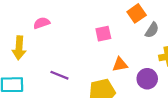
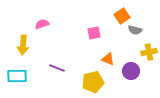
gray semicircle: (152, 30) -> (135, 30), turned 72
orange triangle: (120, 64) -> (108, 59), turned 32

